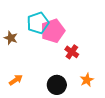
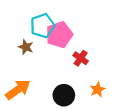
brown star: (11, 38) -> (26, 47), moved
orange arrow: (16, 80) -> (18, 90), size x1.6

